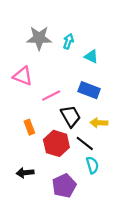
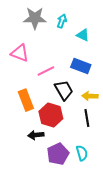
orange rectangle: (29, 127) -> (26, 100), size x1.5
black line: (85, 143) -> (87, 118), moved, turned 42
cyan semicircle: (92, 165) -> (82, 153), moved
black arrow: (25, 173) -> (36, 135), moved

